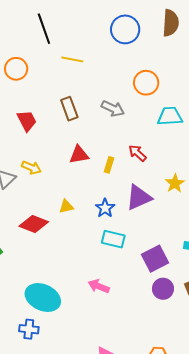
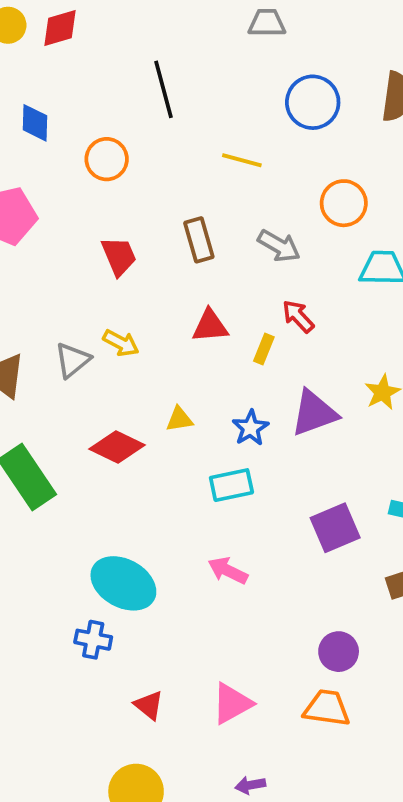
yellow line: (72, 59) -> (242, 160), moved
red arrow: (137, 153) -> (298, 316), moved
cyan rectangle: (113, 239) -> (231, 485), moved, turned -30
purple circle: (163, 289) -> (339, 652), moved

